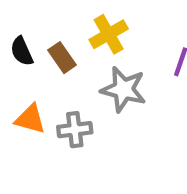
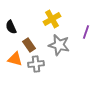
brown rectangle: (62, 58) -> (29, 45), moved

